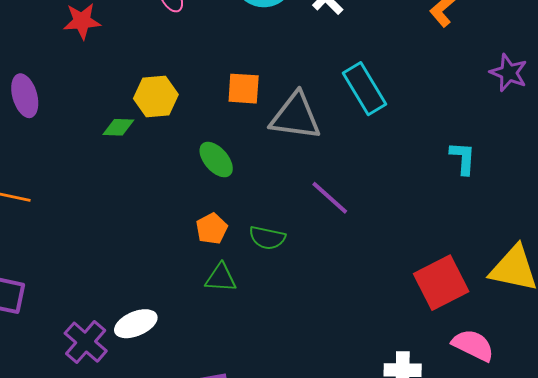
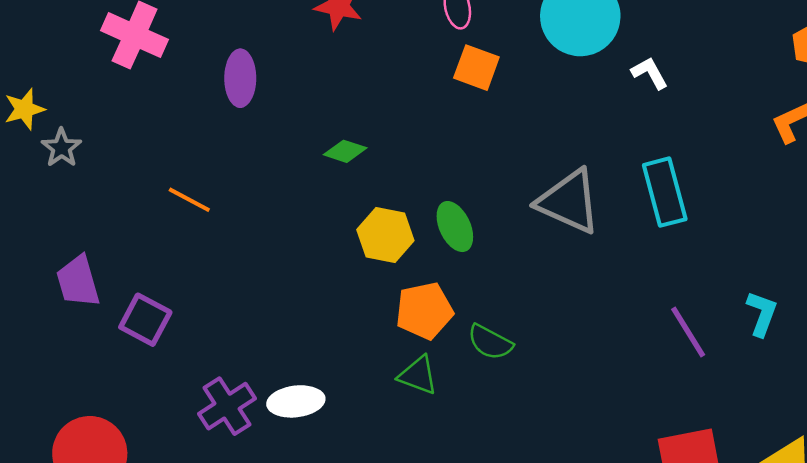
orange square: (244, 89) -> (476, 68), moved
yellow hexagon: (156, 96) -> (385, 235), moved
purple line: (330, 198) -> (688, 332), moved
orange pentagon: (212, 229) -> (424, 311), size x1.4

